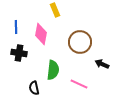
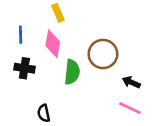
yellow rectangle: (55, 10) -> (58, 13), moved
green semicircle: (53, 70) -> (72, 72), moved
pink line: (79, 84) -> (130, 108), moved

